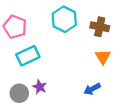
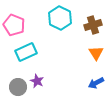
brown cross: (100, 27) -> (93, 25), turned -30
blue arrow: (92, 89) -> (96, 83), moved

